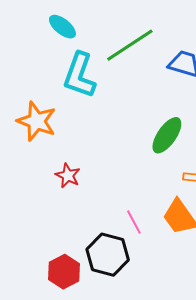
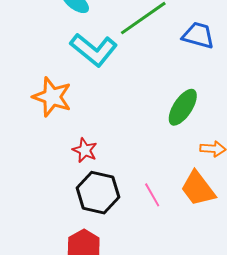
cyan L-shape: (80, 75) -> (94, 50), turned -69
black hexagon: (108, 255) -> (98, 193), moved

